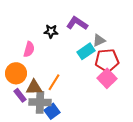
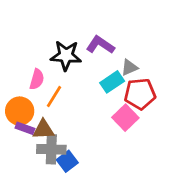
black star: (51, 31) -> (66, 56), size x1.6
pink square: (107, 78) -> (125, 118), moved
orange line: (54, 82) -> (54, 96), moved
purple rectangle: (20, 95) -> (25, 128), moved, turned -32

